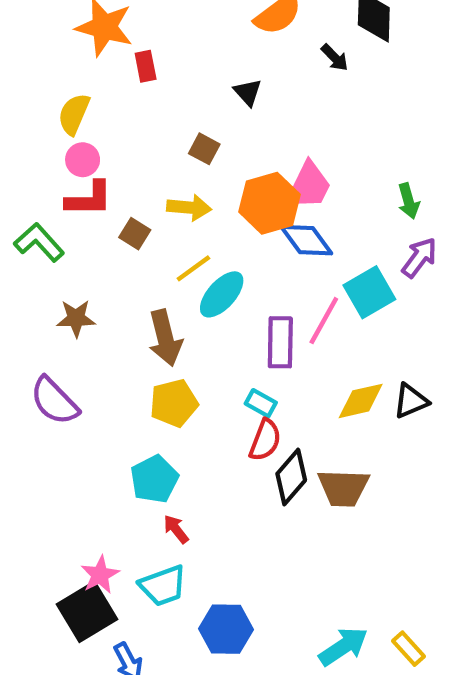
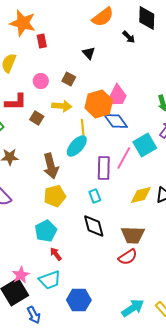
pink circle: (83, 160) -> (41, 81), moved
yellow line: (193, 268) -> (83, 128), moved, turned -60
cyan rectangle: (261, 403) -> (95, 196), turned 40
red semicircle: (265, 440) -> (128, 257), moved, turned 36
black diamond: (291, 477) -> (94, 226), moved, turned -55

